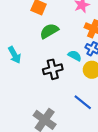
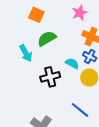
cyan arrow: (15, 55) -> (26, 53), moved

